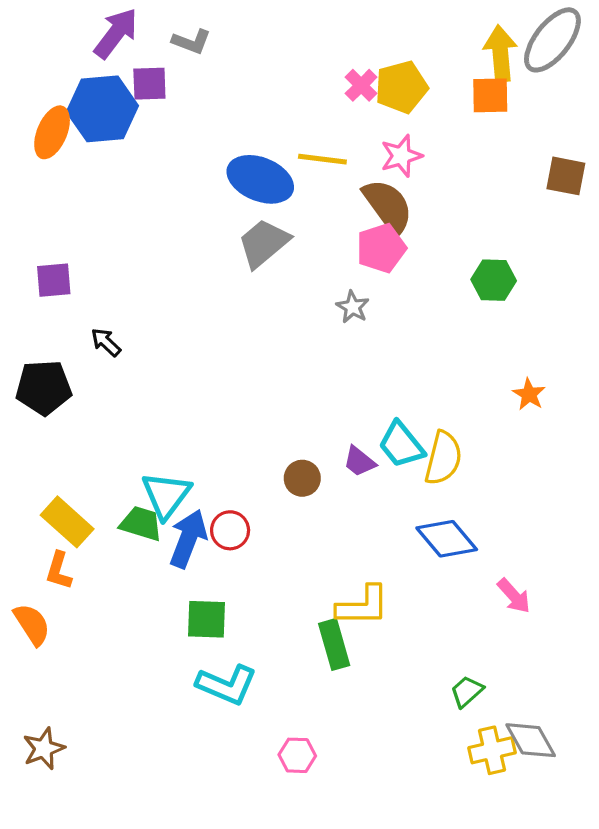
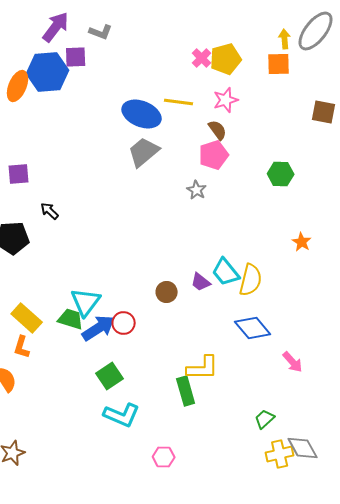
yellow arrow: (500, 53) -> (285, 39), size x0.6
brown semicircle: (388, 206) -> (218, 130), size x0.6
blue arrow: (188, 539) -> (99, 328), turned 36
green square: (207, 619) -> (110, 376), turned -36

